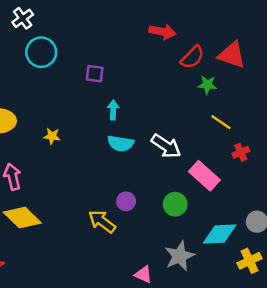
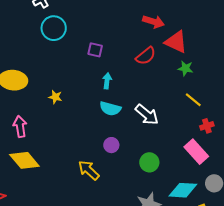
red triangle: (232, 55) -> (176, 42), moved
red semicircle: (192, 57) -> (146, 56), moved
pink rectangle: (204, 176) -> (196, 152), moved
purple circle: (126, 201) -> (111, 145), moved

